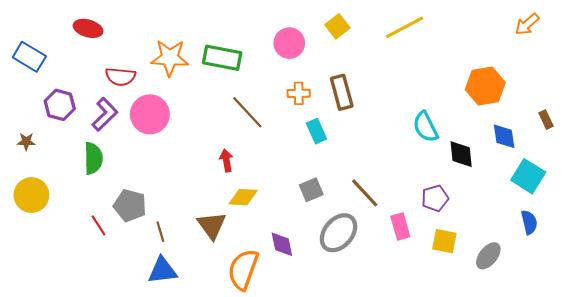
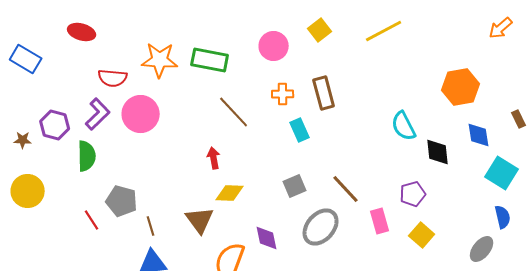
purple hexagon: (60, 105) -> (55, 125), moved
yellow square: (444, 241) -> (422, 235), turned 30
gray ellipse: (488, 256) -> (482, 249), moved

